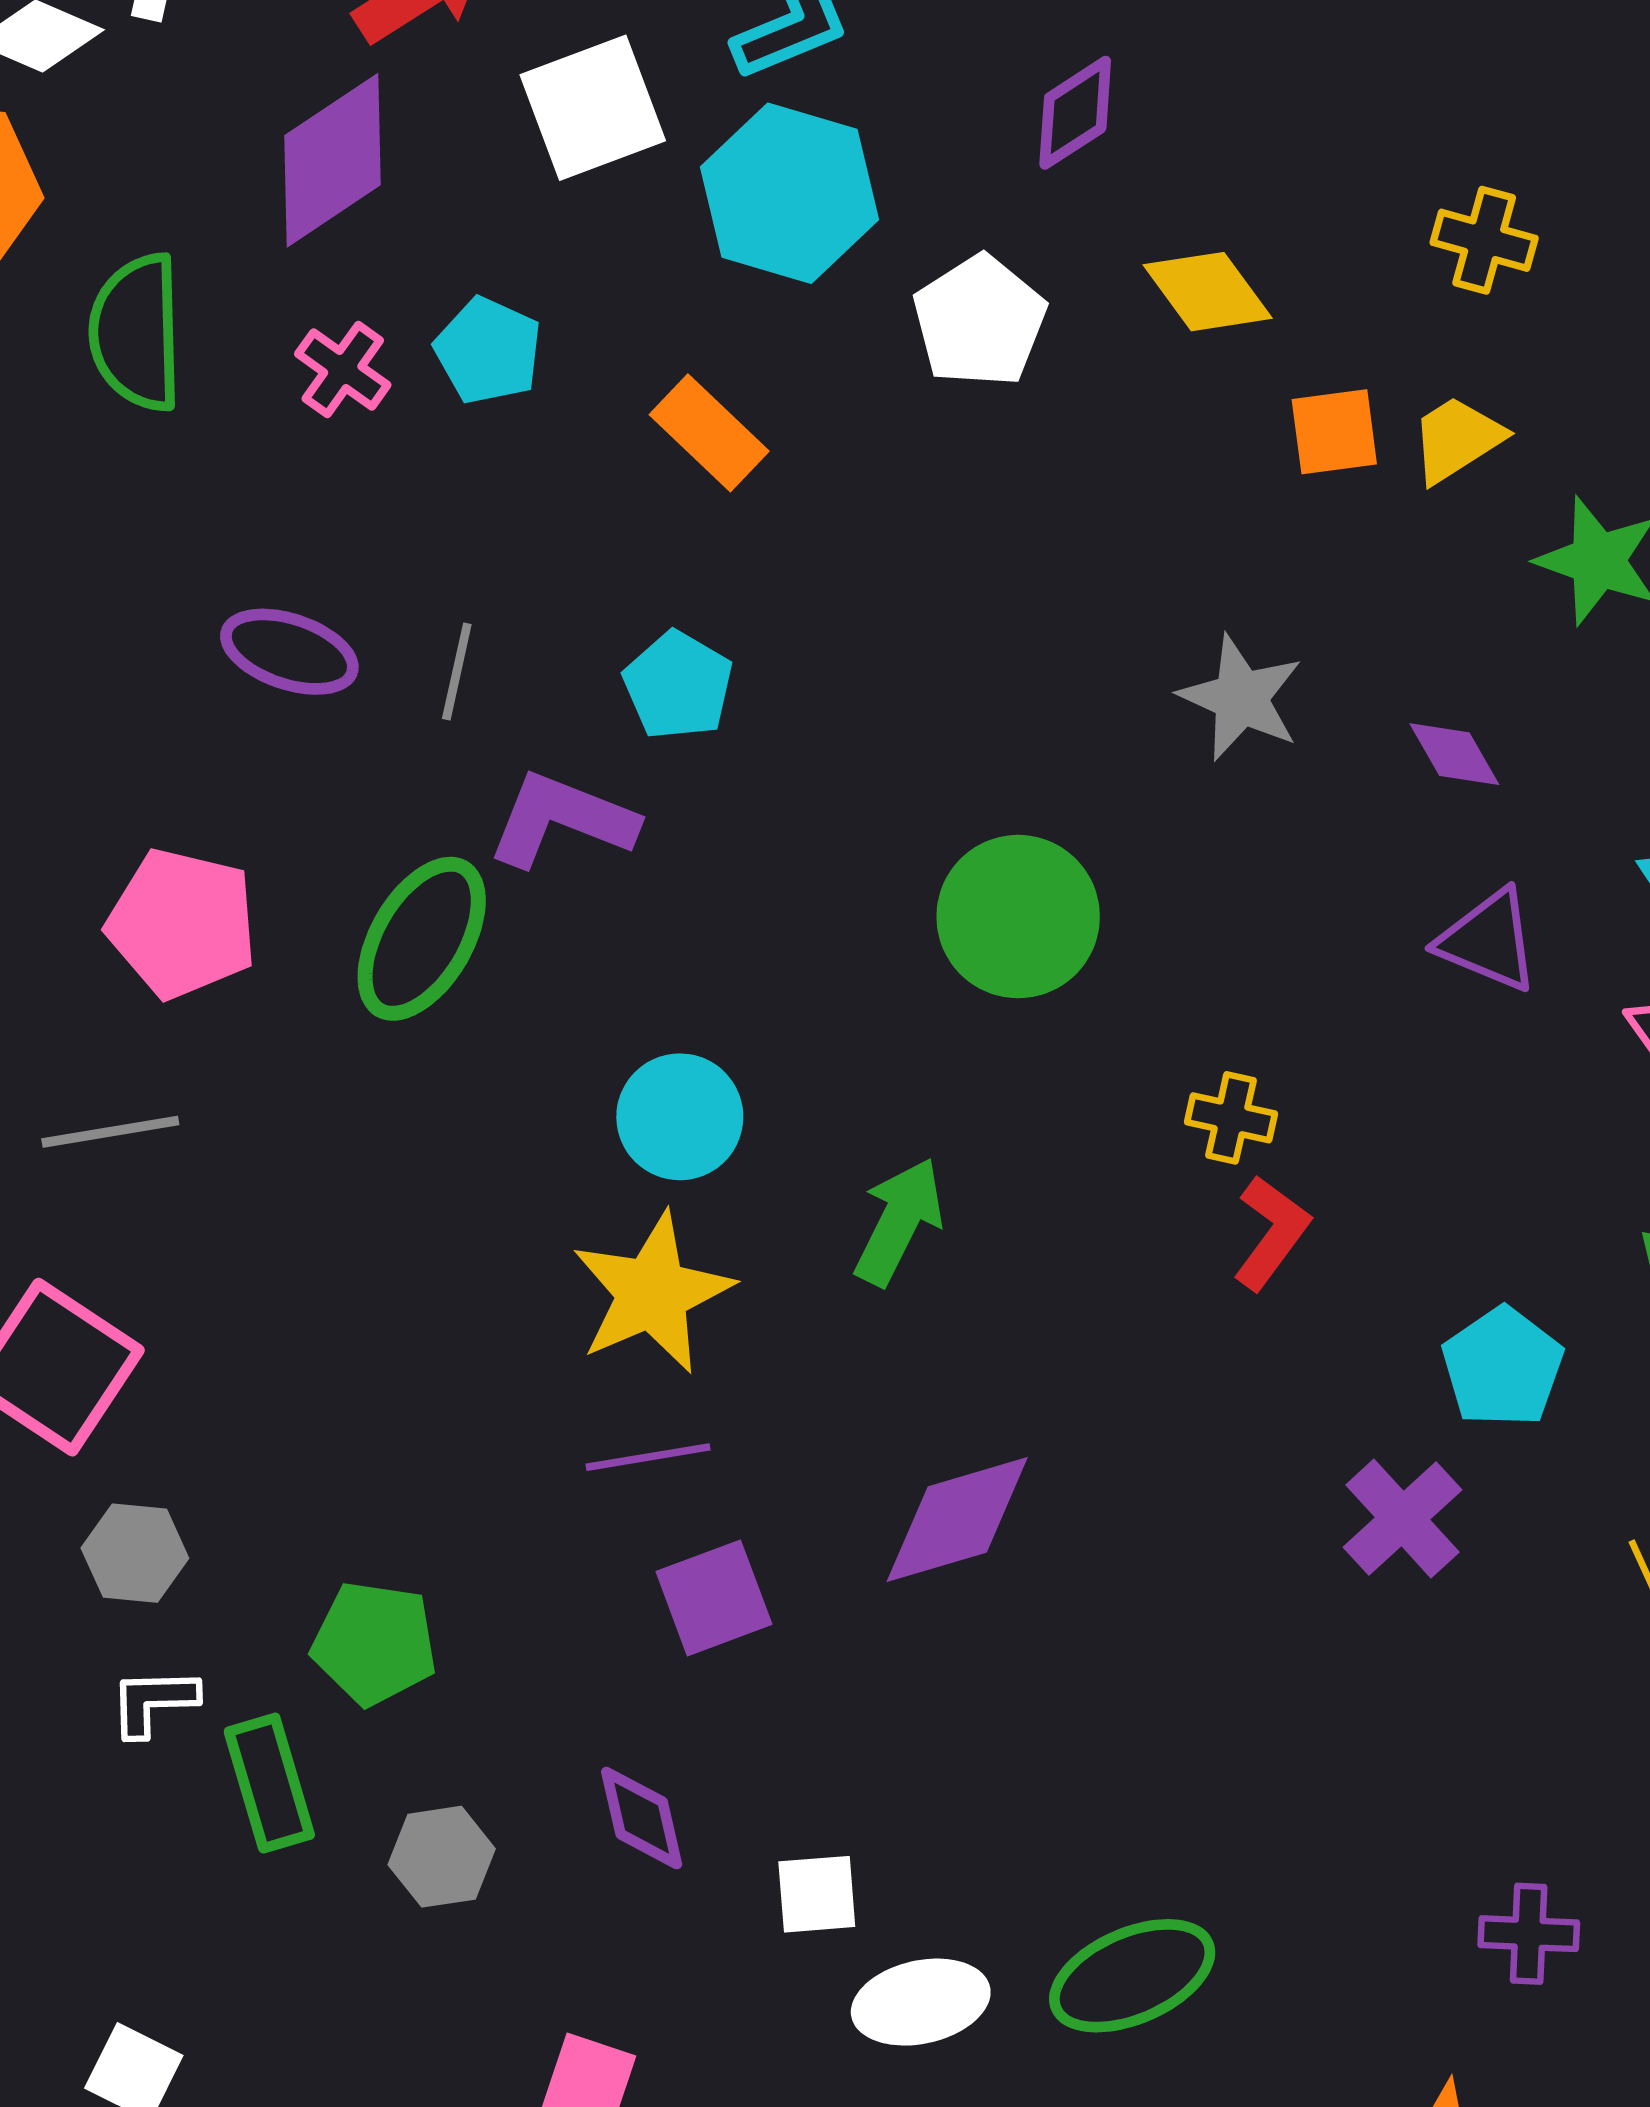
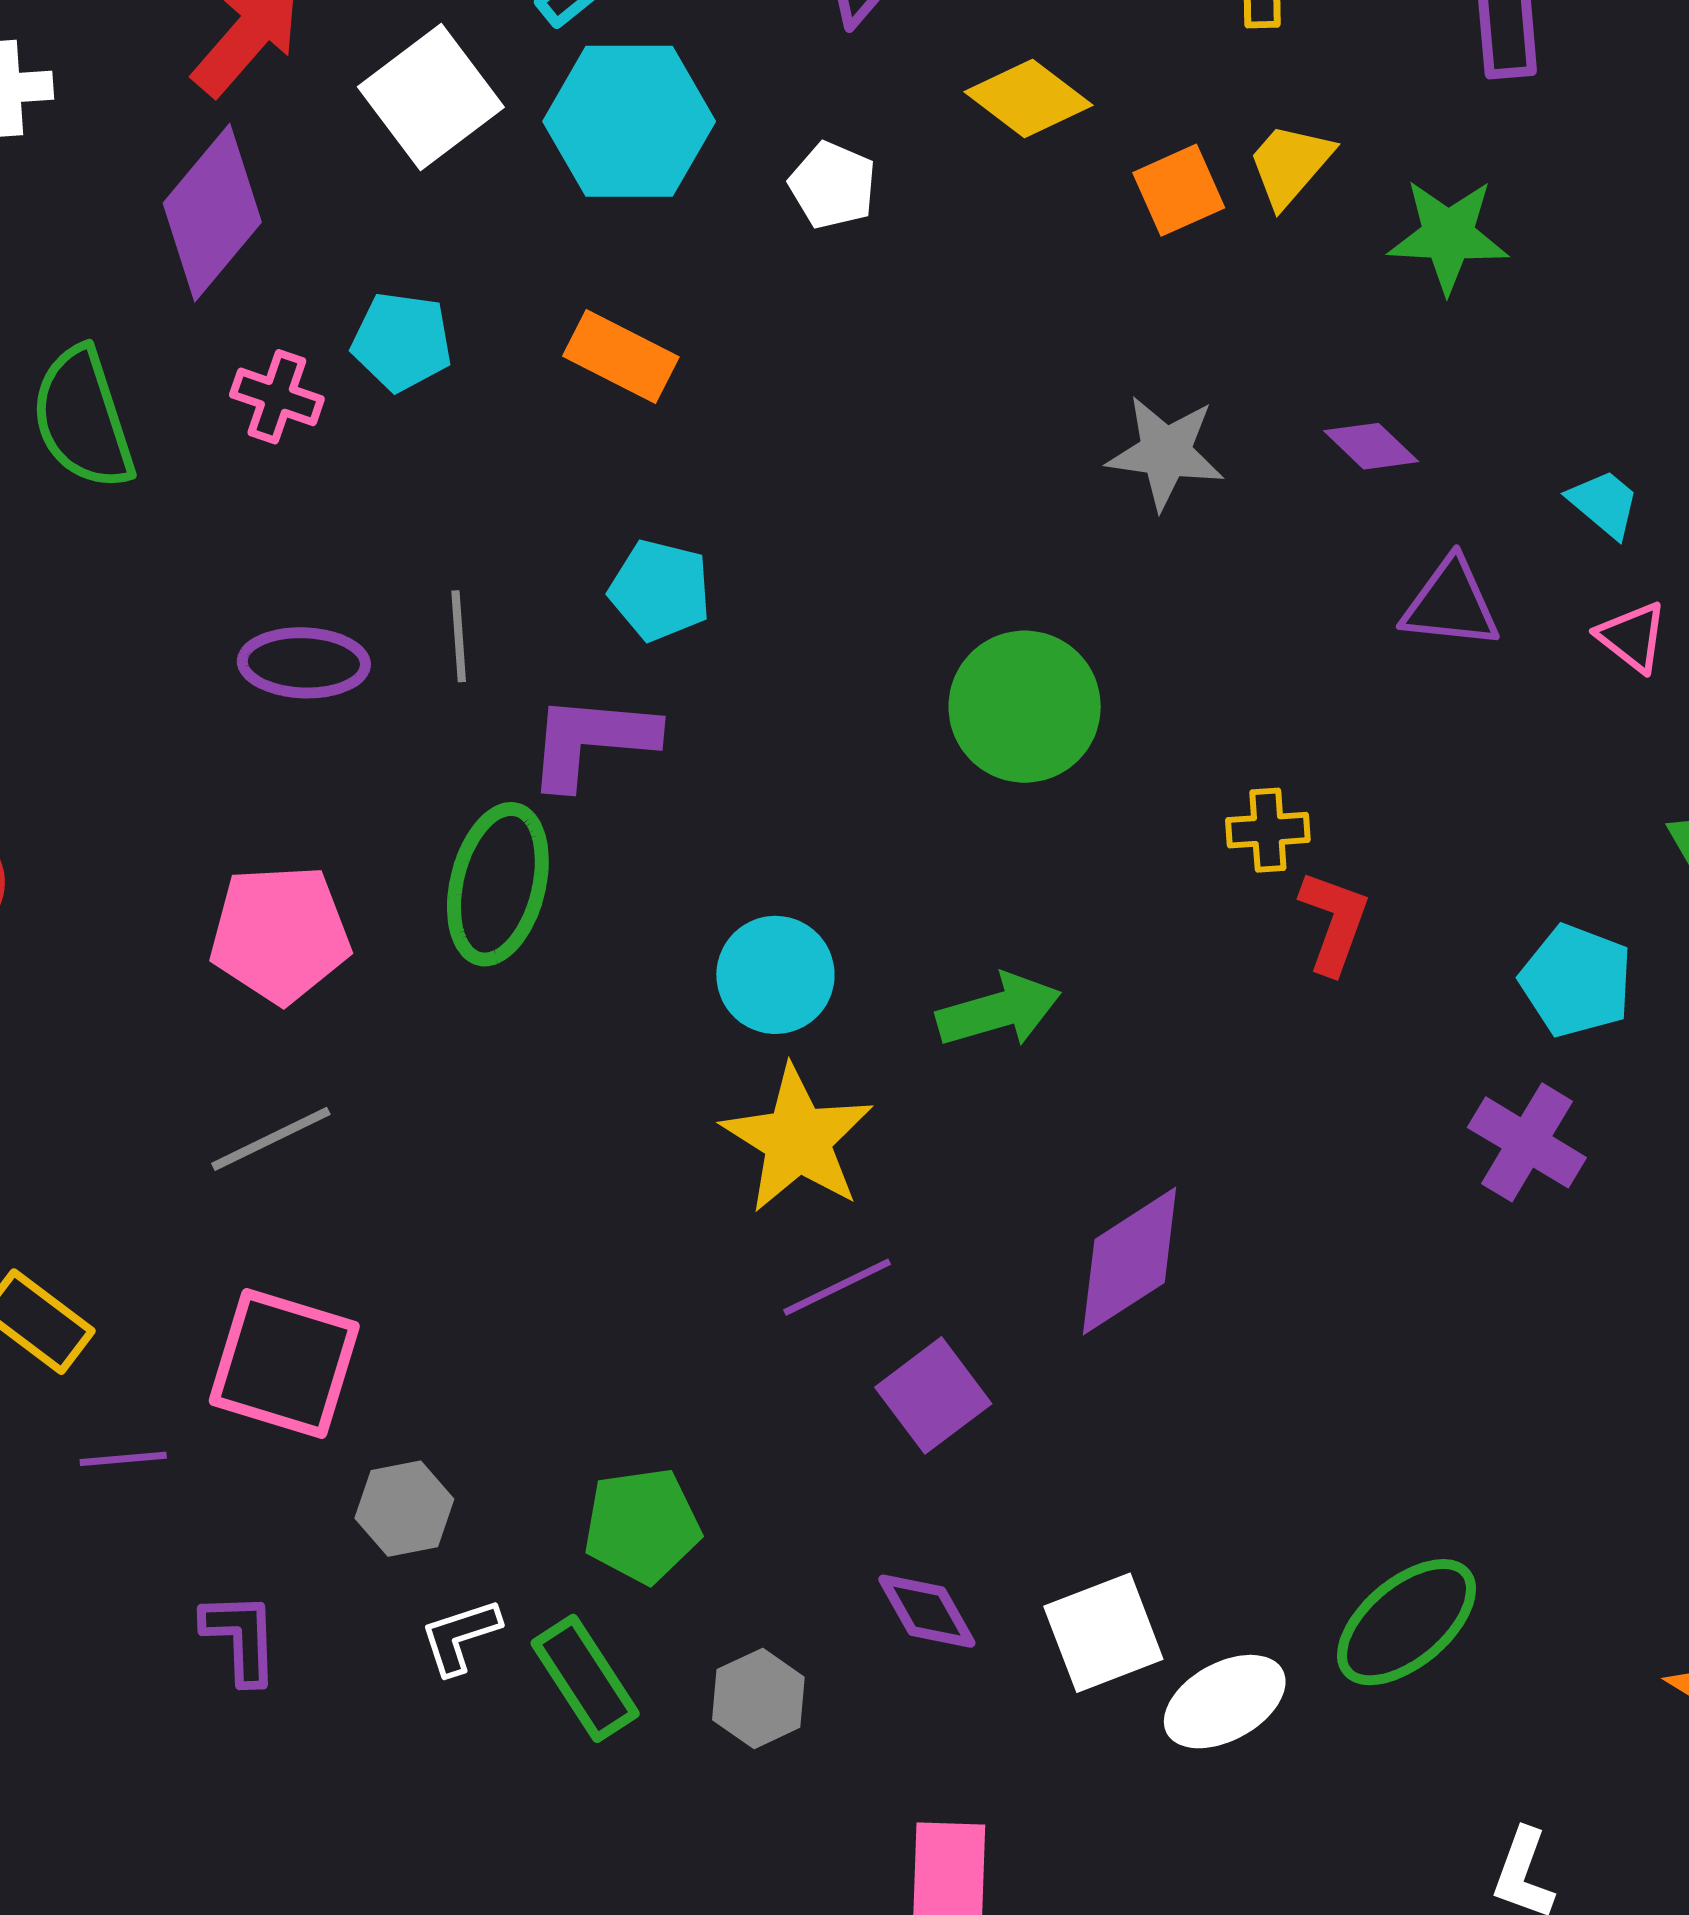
white pentagon: (980, 321) -> (833, 185), size x0.7
green arrow: (899, 1221) -> (999, 1010), turned 64
white square: (817, 1894) -> (1103, 1633), size x1.4

